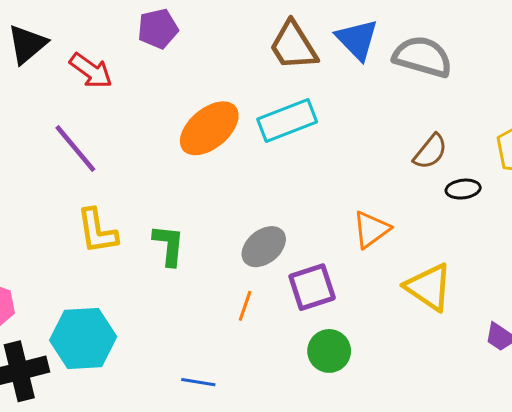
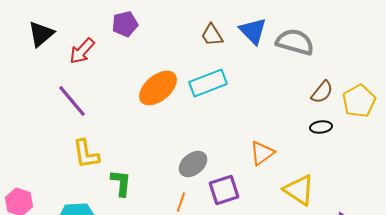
brown trapezoid: (293, 46) -> (212, 35), size x0.7
red arrow: (91, 71) -> (82, 51), turned 96
brown semicircle: (430, 152) -> (322, 92), moved
green L-shape: (169, 245) -> (121, 183), moved

